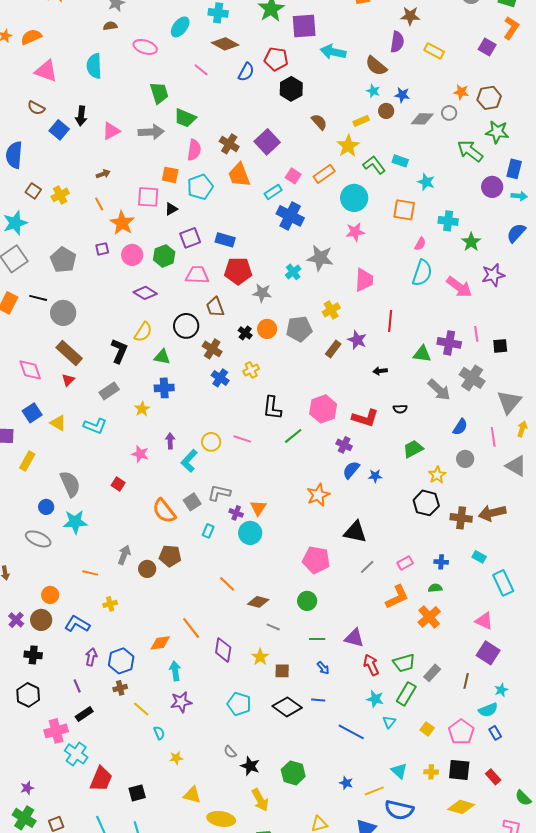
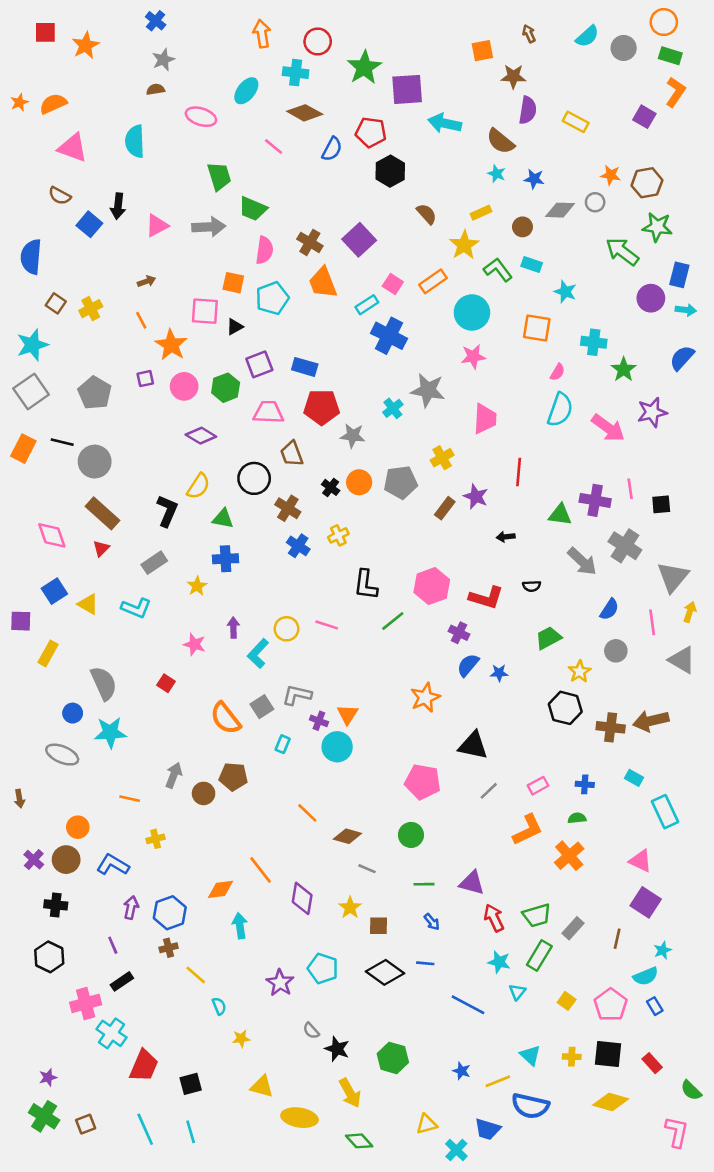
brown star: (410, 16) -> (513, 76), moved
brown circle: (386, 111) -> (522, 227), moved
purple star: (181, 702) -> (280, 983), moved, turned -30

